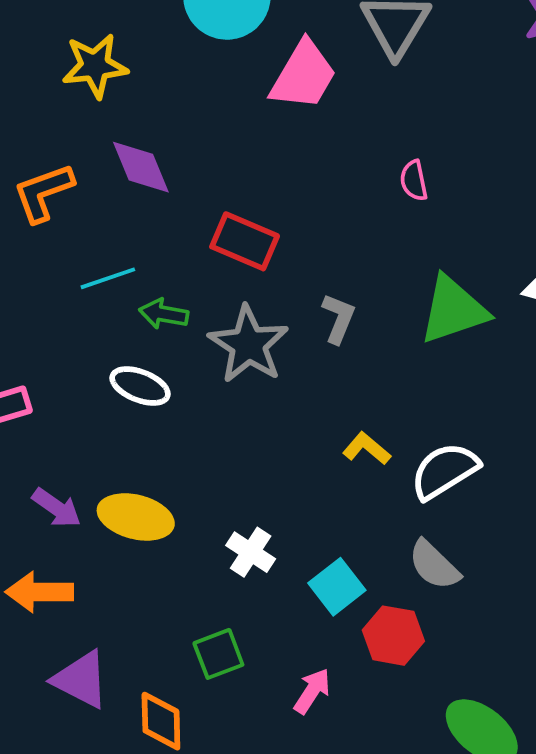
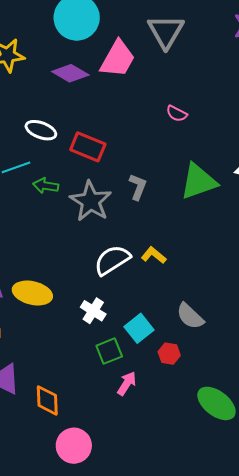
purple diamond: (141, 167) -> (70, 73), moved, turned -36
pink semicircle: (414, 181) -> (177, 114), turned -50
white ellipse: (140, 386) -> (41, 130), moved
white semicircle: (445, 471) -> (112, 260), moved
red hexagon: (393, 636) -> (169, 354), size x0.7
green square: (218, 654) -> (109, 351), moved

